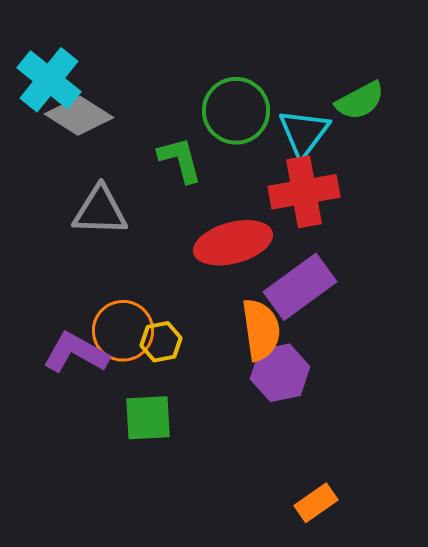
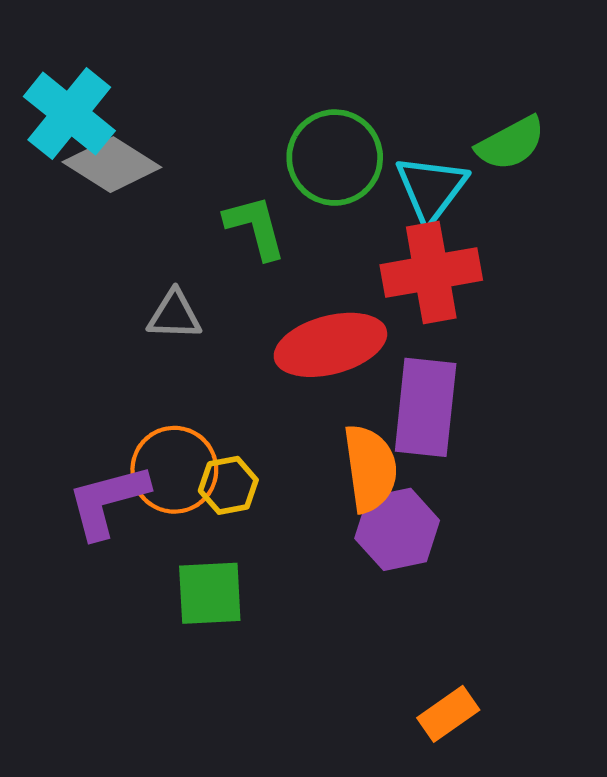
gray triangle: (100, 211) -> (174, 315), moved, size x0.7
purple rectangle: (300, 287) -> (426, 407), turned -48
purple L-shape: (76, 353) -> (108, 501), turned -44

